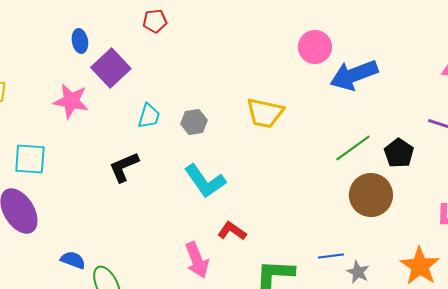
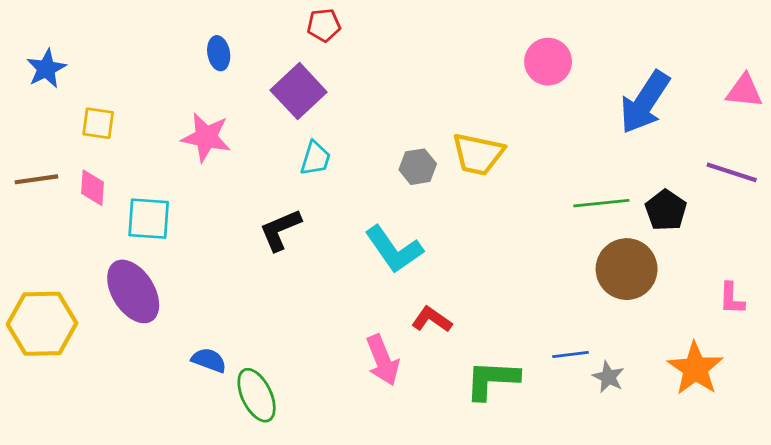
purple square: (111, 68) -> (299, 91), moved
blue arrow: (354, 75) -> (645, 102), moved, turned -36
gray hexagon: (194, 122) -> (418, 167), moved
green line: (353, 148) -> (601, 203), turned 30

